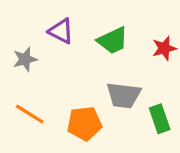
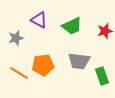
orange pentagon: (85, 123) -> (43, 65), moved

